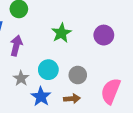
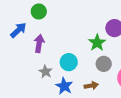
green star: (61, 33) -> (97, 43), moved
gray circle: (78, 75) -> (104, 64), moved

